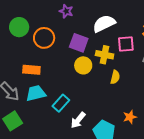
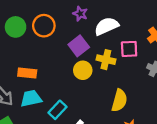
purple star: (66, 11) -> (80, 14), moved
orange circle: (44, 38) -> (44, 26), moved
purple square: (79, 43) -> (79, 46), turned 30
yellow semicircle: (115, 77) -> (119, 100), moved, size x1.5

